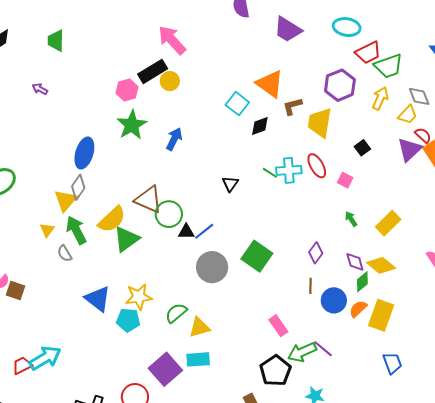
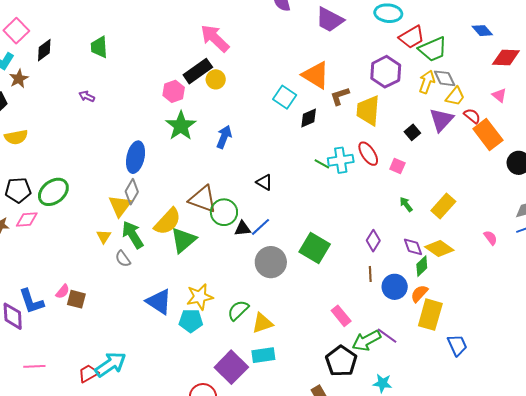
gray diamond: (419, 96) -> (445, 78), moved
purple triangle: (409, 150) -> (441, 120), moved
black triangle: (230, 184) -> (264, 182), moved, turned -30
yellow rectangle: (381, 315) -> (430, 315), moved

